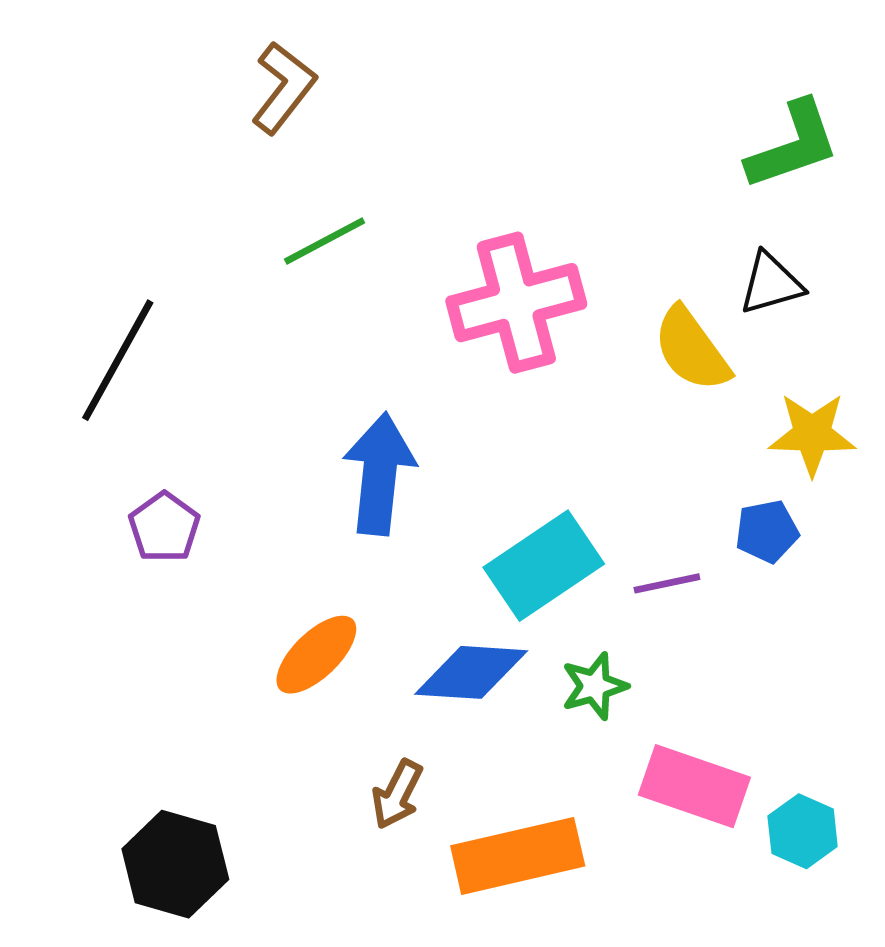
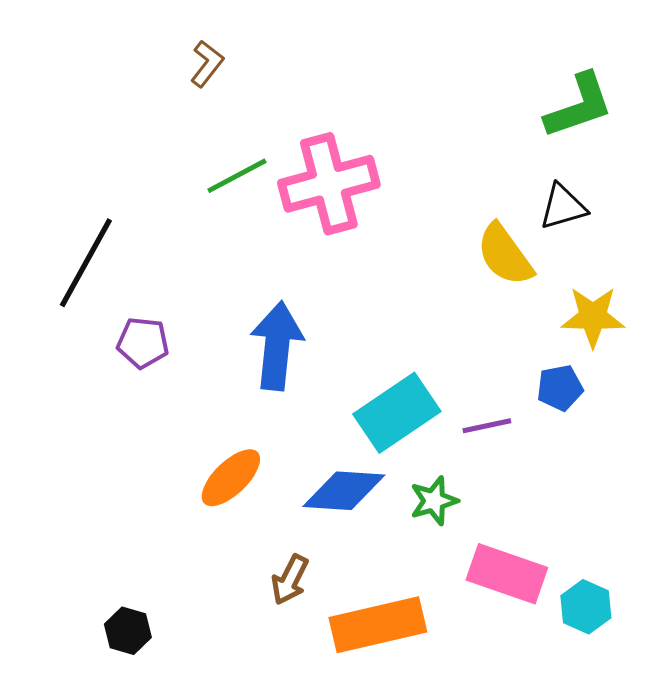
brown L-shape: (283, 88) -> (207, 64), size x0.7
pink cross: (516, 303) -> (329, 184), moved
purple pentagon: (164, 527) -> (143, 343), moved, turned -30
black hexagon: (175, 864) -> (128, 631), size x0.6

